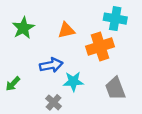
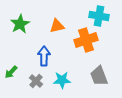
blue arrow: (51, 65) -> (44, 56), turned -78
cyan star: (73, 81) -> (62, 80), moved
gray cross: (54, 102) -> (36, 81), moved

